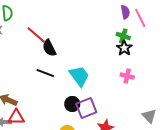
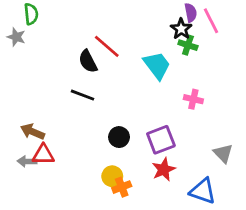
red line: (36, 35) -> (107, 46), moved
black star: (124, 48) -> (181, 29), moved
cyan trapezoid: (79, 76) -> (157, 65), moved
purple square: (86, 108) -> (161, 140), moved

